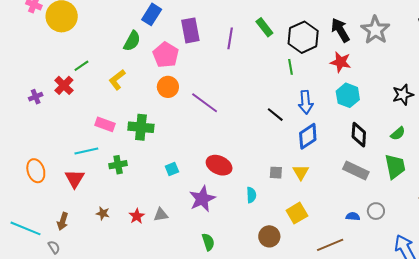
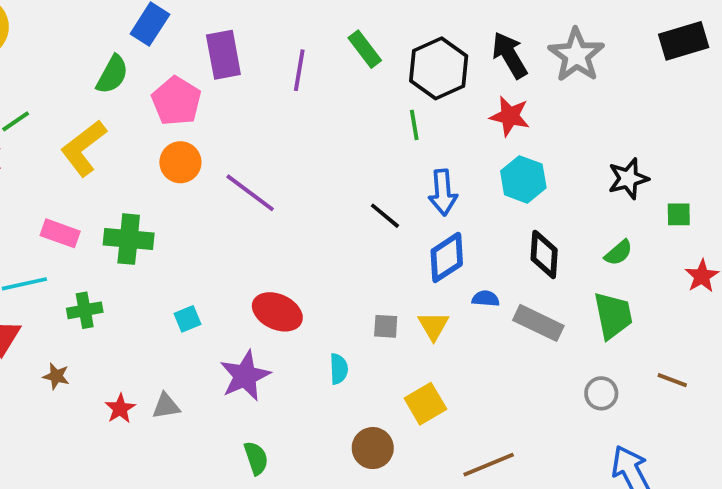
yellow L-shape: (117, 80) -> (84, 148), size x1.4
gray circle: (376, 211) -> (601, 393), moved
brown star: (103, 213) -> (56, 376), moved
blue semicircle: (353, 216) -> (486, 299), moved

